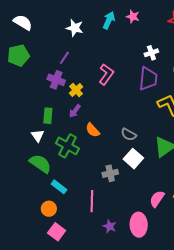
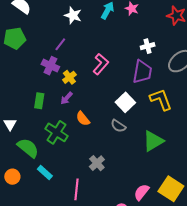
white triangle: (38, 136) -> (10, 124), moved
white square: (133, 159) -> (125, 102), moved
gray cross: (110, 173) -> (97, 163), turned -35
orange circle: (49, 209) -> (12, 177), moved

